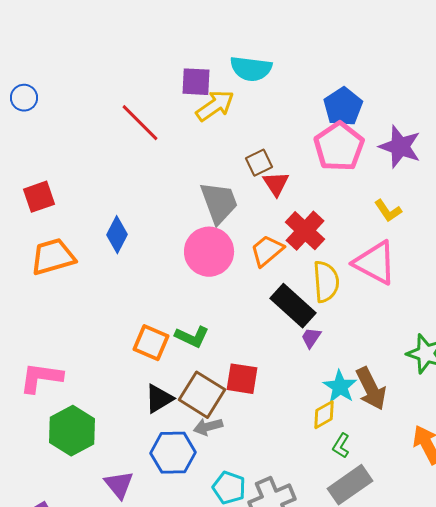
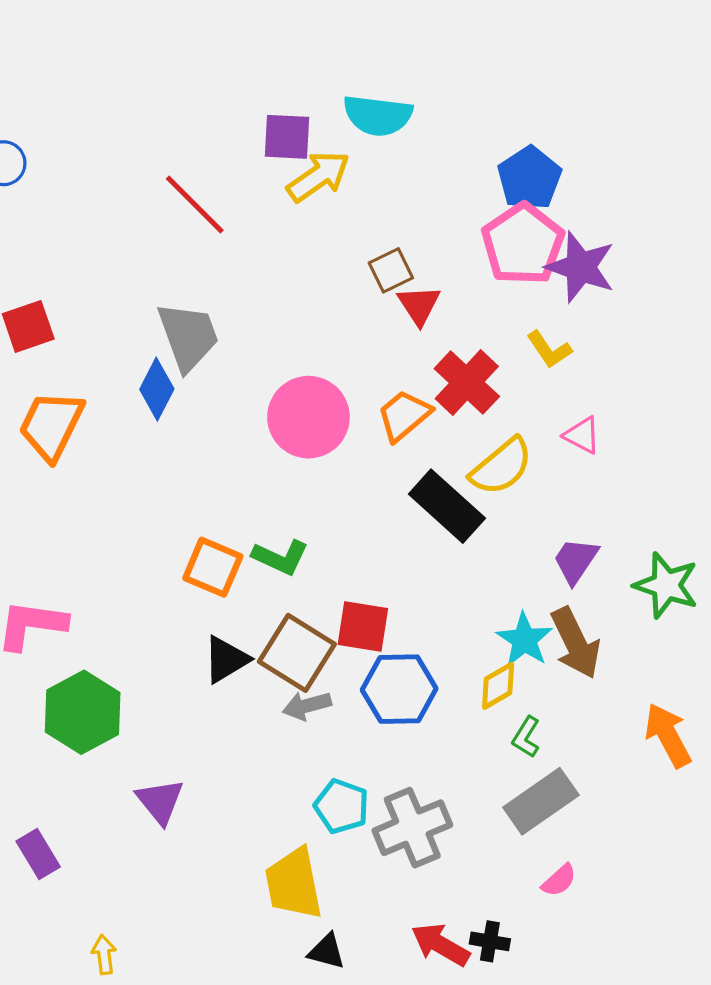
purple star: (400, 147) -> (581, 267), moved
gray trapezoid: (219, 203) -> (188, 336), moved
yellow L-shape: (388, 211) -> (549, 350), moved
orange trapezoid: (53, 257) -> (51, 425), turned -48
pink triangle: (375, 263) -> (582, 435), size x0.5
yellow semicircle: (326, 282) -> (501, 467), turned 54
purple trapezoid: (311, 338) -> (576, 561), moved, size x1.4
blue hexagon: (173, 453) -> (399, 689), moved

